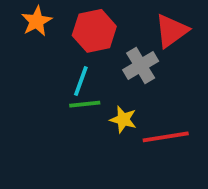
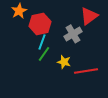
red hexagon: (94, 31) -> (40, 24), moved
green line: (85, 104) -> (44, 54), turned -49

